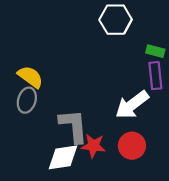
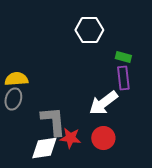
yellow semicircle: (30, 77) -> (16, 79), turned -40

